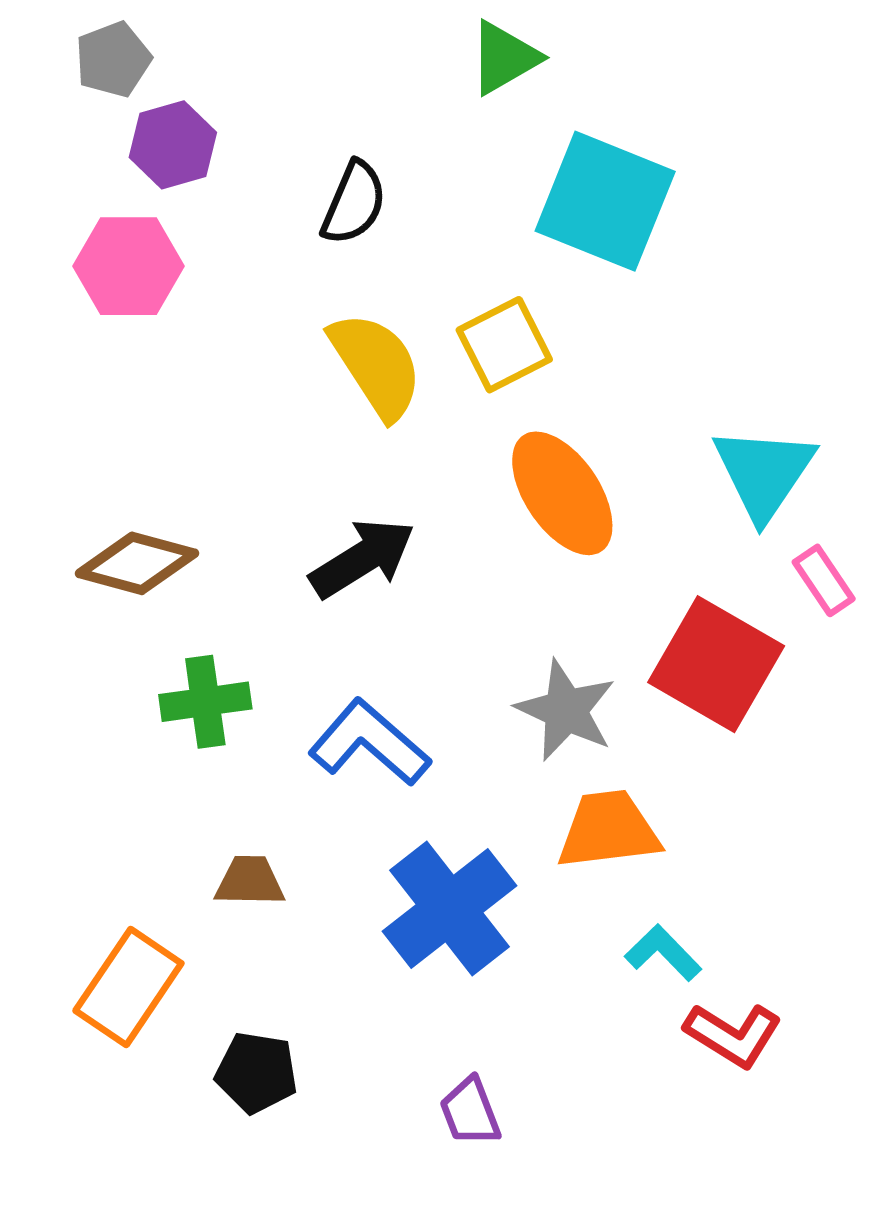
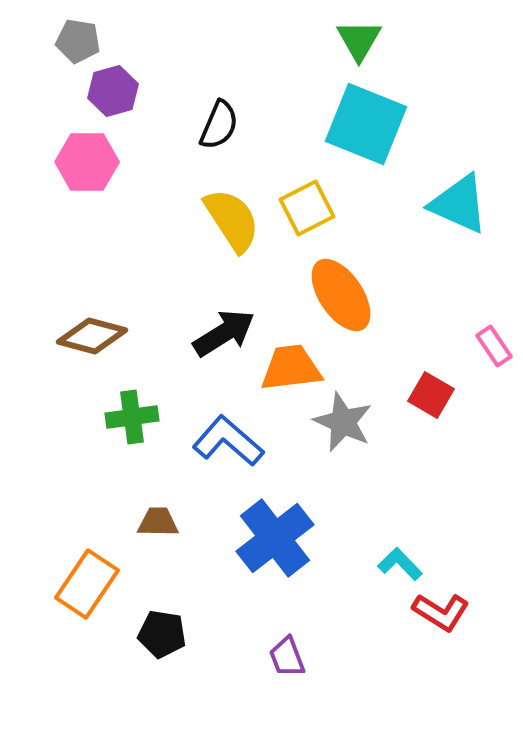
green triangle: (504, 58) -> (359, 40), moved, turned -30
gray pentagon: (113, 59) -> (78, 41), turned 30
cyan triangle: (764, 473) -> (459, 204), moved, turned -40
red square: (716, 664) -> (431, 395), size x0.6
orange trapezoid: (608, 830) -> (291, 368), moved

